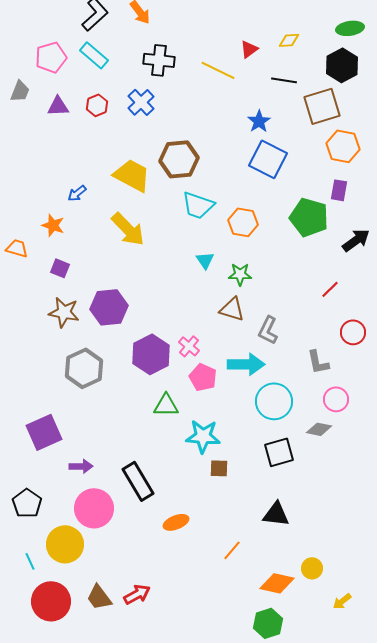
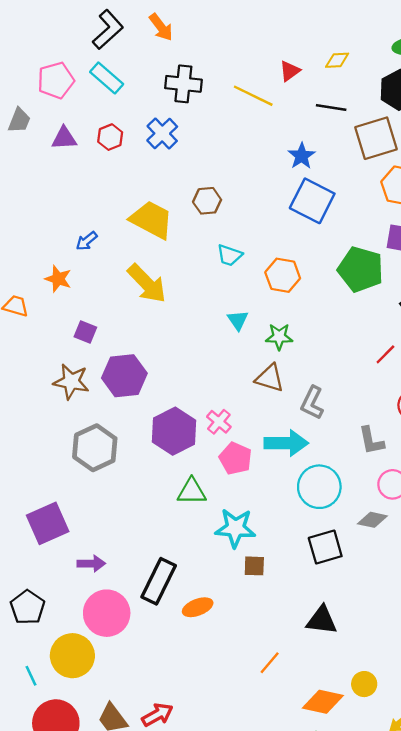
brown hexagon: (179, 159) -> (207, 201), size x0.6
cyan trapezoid: (198, 205) -> (230, 255), size x0.7
purple square: (60, 268) -> (85, 332), moved
black rectangle: (138, 481) -> (159, 581), turned 57
orange ellipse: (176, 522) -> (198, 607), moved

